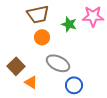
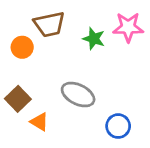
orange circle: (42, 37) -> (22, 47), moved
blue circle: (74, 85) -> (118, 126), moved

